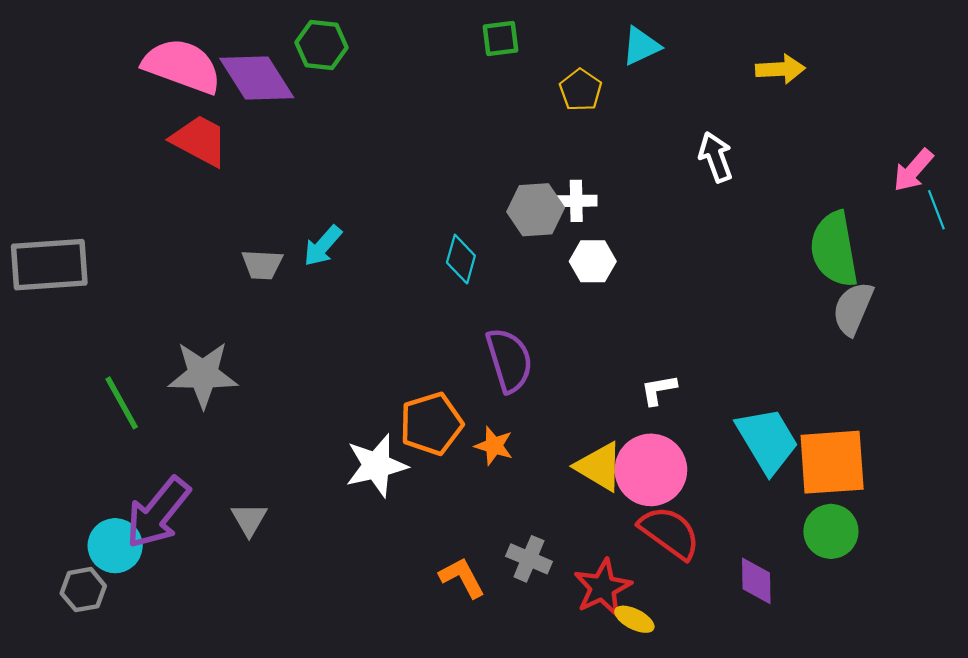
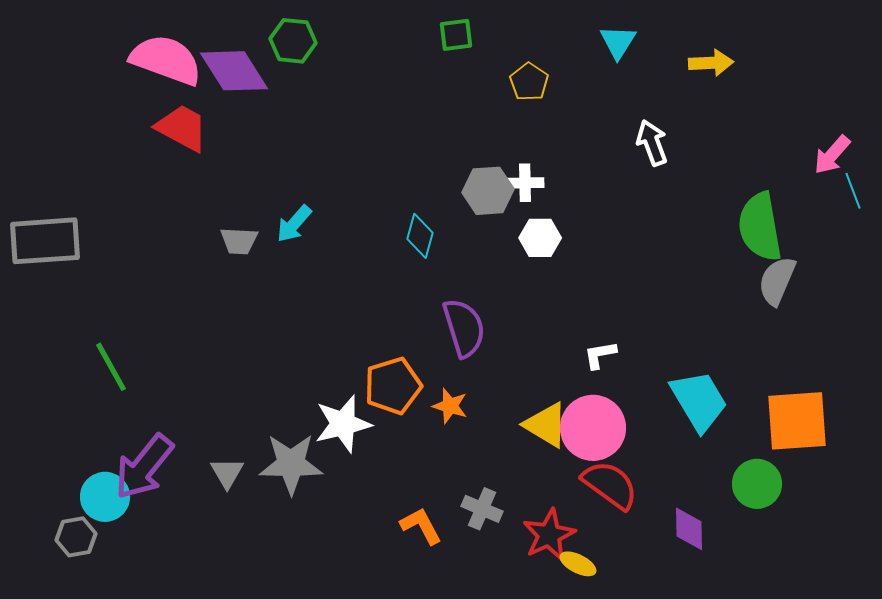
cyan triangle: (641, 46) -> (618, 42), moved, turned -33
gray star: (203, 374) -> (291, 464), moved
orange square: (832, 462) -> (797, 421), moved

